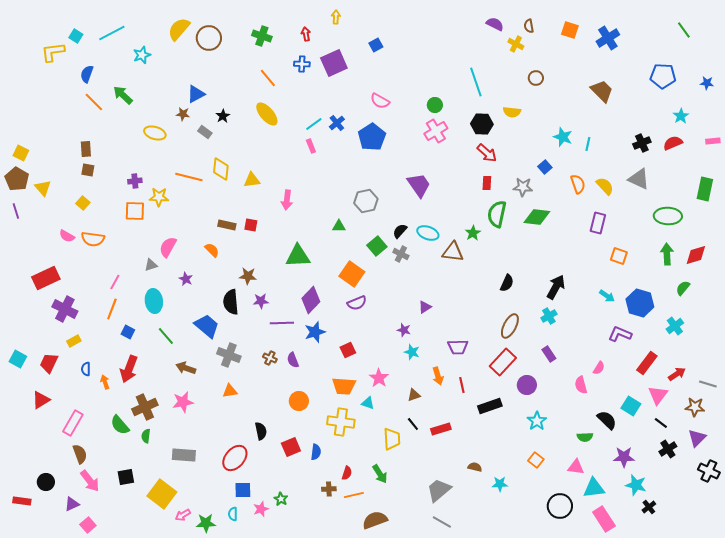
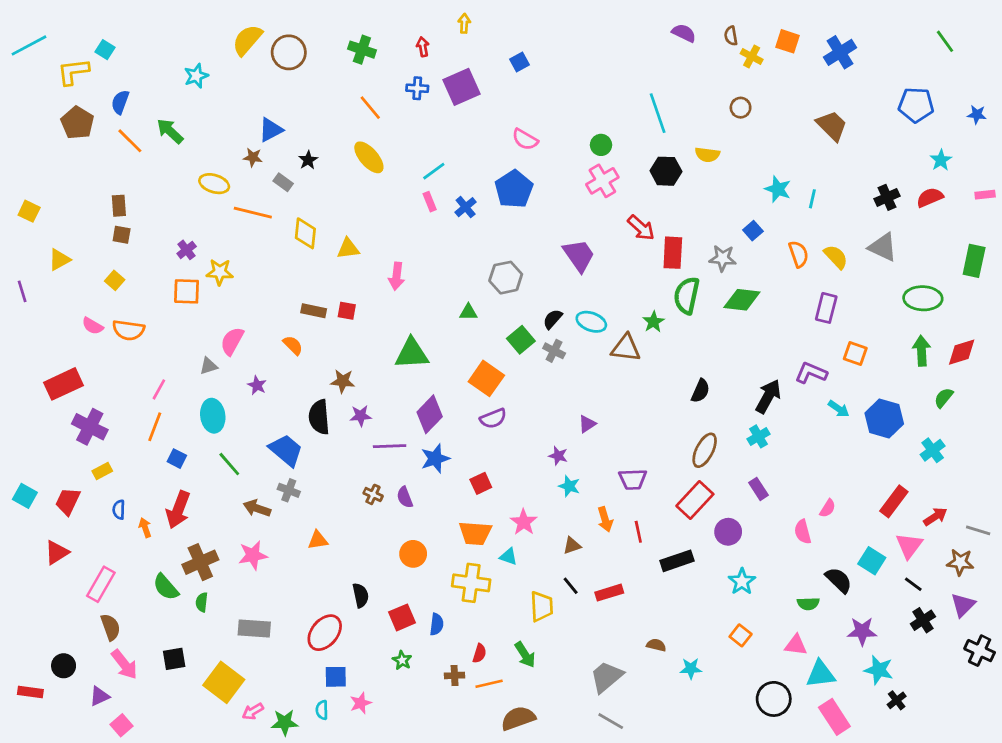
cyan line: (112, 33) -> (29, 45), moved
yellow cross: (516, 44) -> (752, 56), moved
blue cross: (337, 123) -> (466, 207), moved
red arrow: (487, 153) -> (641, 228), moved
orange line: (189, 177) -> (253, 213), moved
brown pentagon: (17, 179) -> (77, 123), moved
purple cross: (135, 181) -> (187, 250), turned -32
red rectangle: (487, 183) -> (673, 253), size x1.6
yellow triangle: (43, 188) -> (59, 260), turned 42
purple L-shape: (620, 334) -> (811, 373), moved
gray cross: (229, 355) -> (289, 490), moved, size x0.7
green star: (281, 499) -> (402, 660), moved

